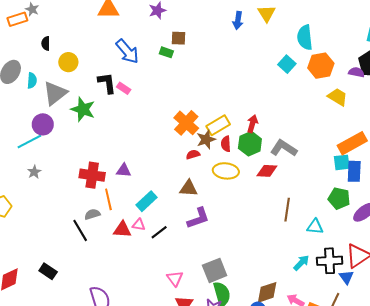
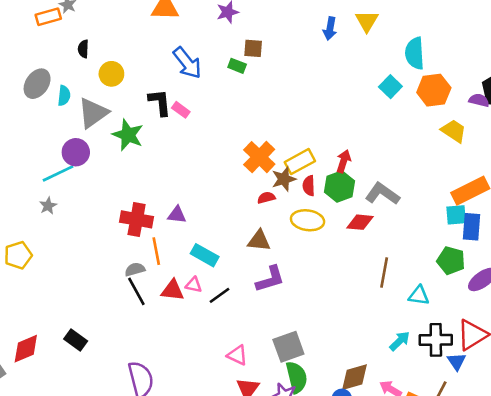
gray star: (34, 172) -> (48, 206), moved
cyan rectangle: (146, 201) -> (205, 255), turned 70
black line: (80, 230) -> (136, 291), moved
pink triangle: (175, 279) -> (237, 355), turned -30

